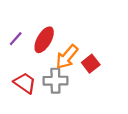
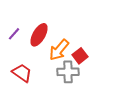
gray cross: (55, 81) -> (68, 72), moved

